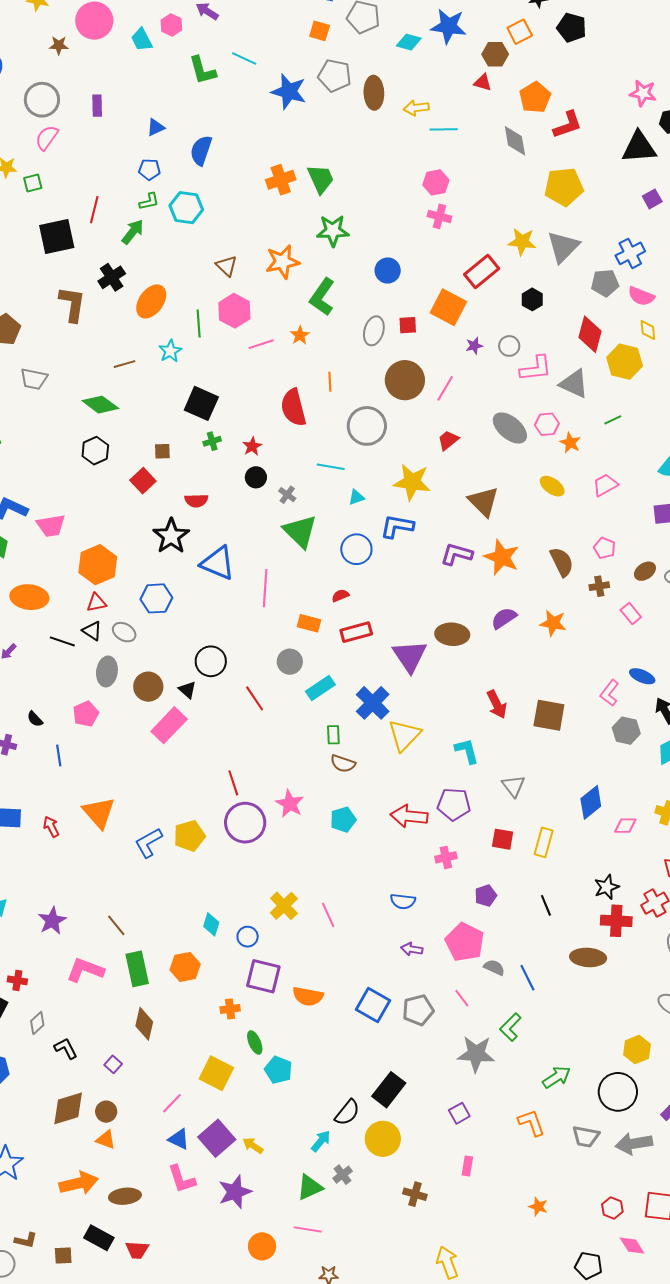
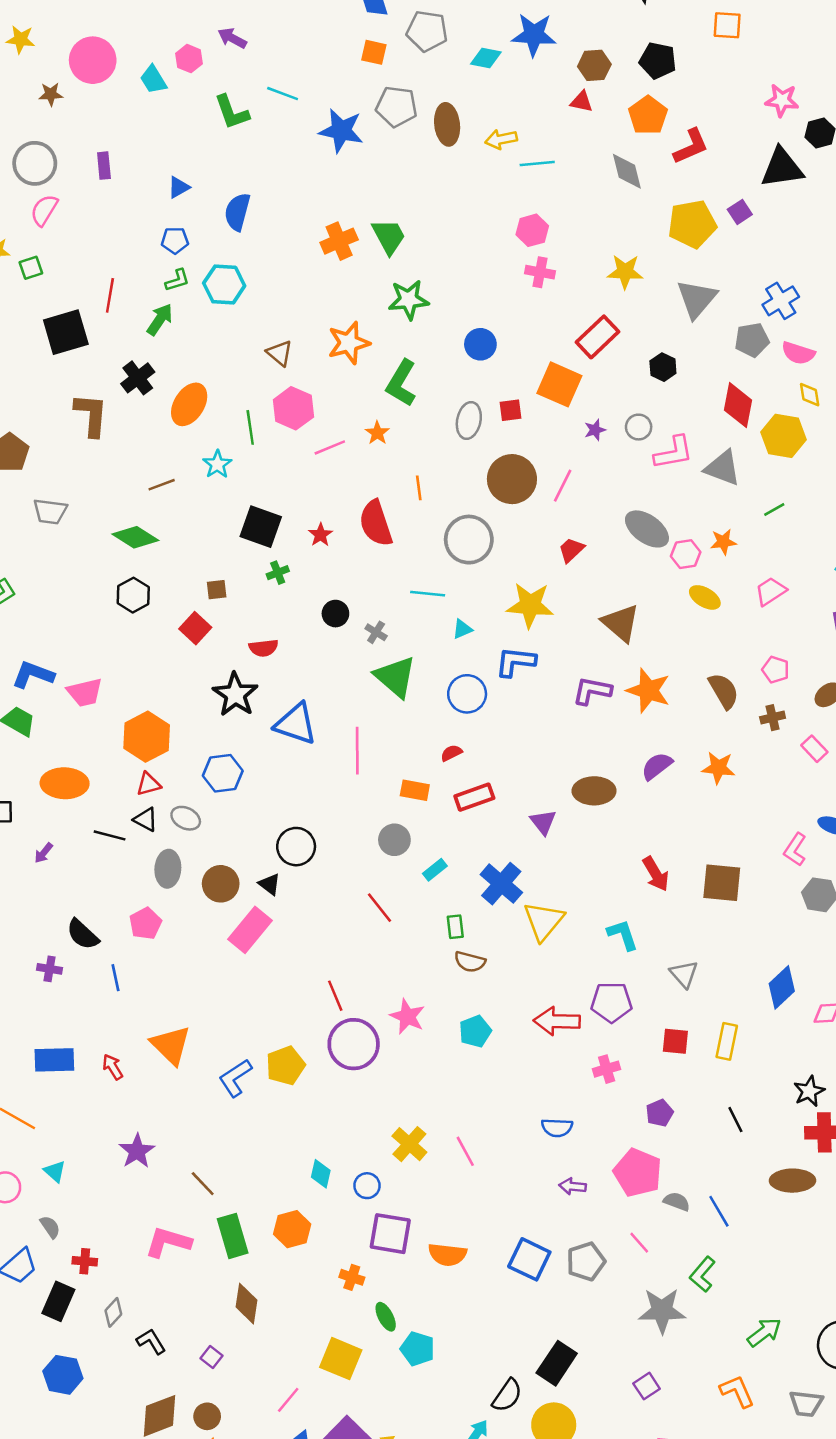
black pentagon: (572, 28) -> (658, 61), moved
orange square: (520, 32) -> (727, 25), moved, turned 35
purple square: (652, 199) -> (740, 212), moved
yellow star: (522, 242) -> (625, 272), moved
pink hexagon: (547, 424) -> (686, 554), moved
orange star: (570, 443) -> (723, 542), turned -30
red star: (252, 446) -> (320, 535), moved
purple triangle: (410, 656) -> (543, 822), size x0.6
cyan rectangle: (320, 688) -> (435, 870), size x0.7
red line: (255, 698) -> (380, 908), moved
black semicircle: (35, 719) -> (83, 934), size x1.6
purple star: (52, 921) -> (137, 1151), moved
orange cross: (230, 1009) -> (352, 1277), turned 30

